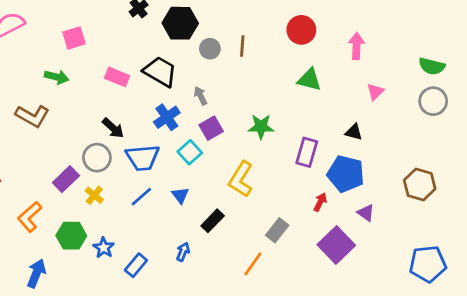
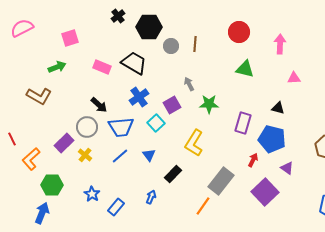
green arrow: (57, 77) -> (57, 67), turned -36
pink triangle: (375, 92) -> (294, 78), turned 40
gray arrow: (200, 96) -> (189, 84), moved
orange L-shape: (30, 217) -> (31, 159), moved
gray rectangle: (277, 230) -> (221, 181), size x1.5
green hexagon: (71, 236) -> (52, 185), moved

